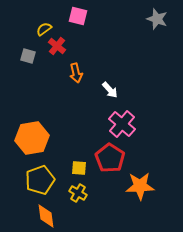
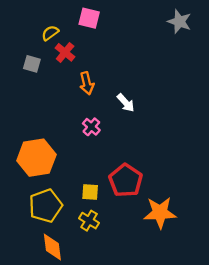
pink cross: (122, 124) -> (91, 127), moved, size x0.6

